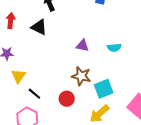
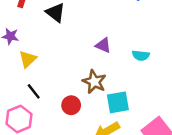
yellow triangle: (18, 76) -> (28, 59), moved

